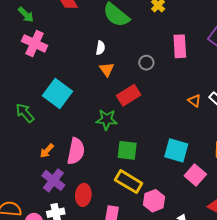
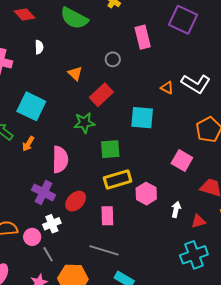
white semicircle: (100, 48) -> (39, 47), moved
cyan square: (176, 150) -> (142, 118), moved
orange arrow: (47, 151) -> (28, 144), moved
yellow rectangle: (129, 182) -> (118, 180), turned -36
red ellipse: (83, 195) -> (76, 201), turned 50

